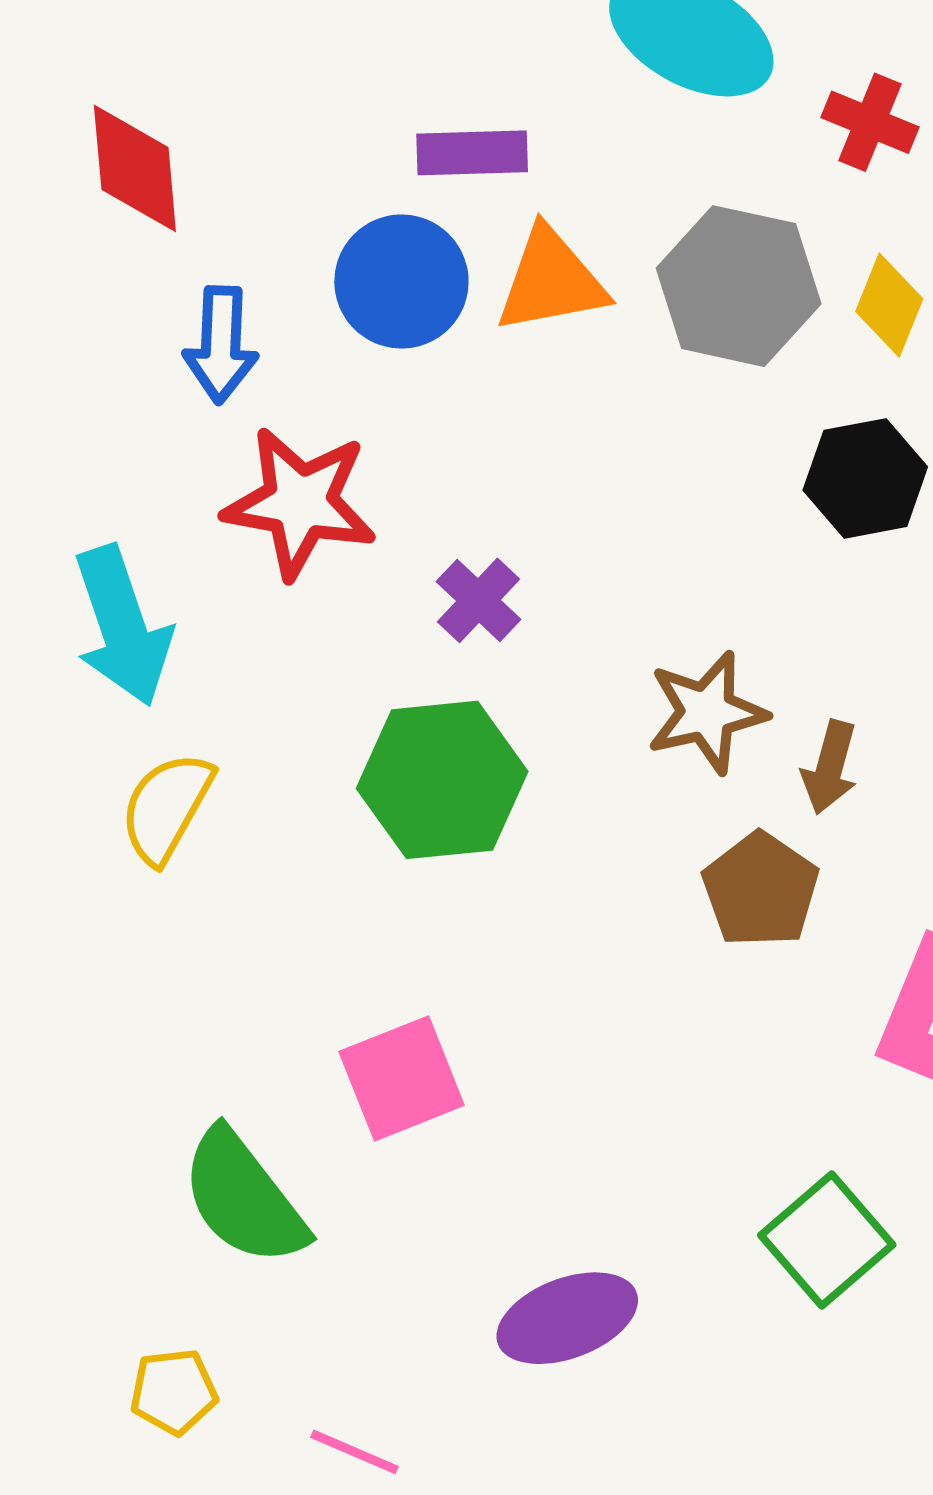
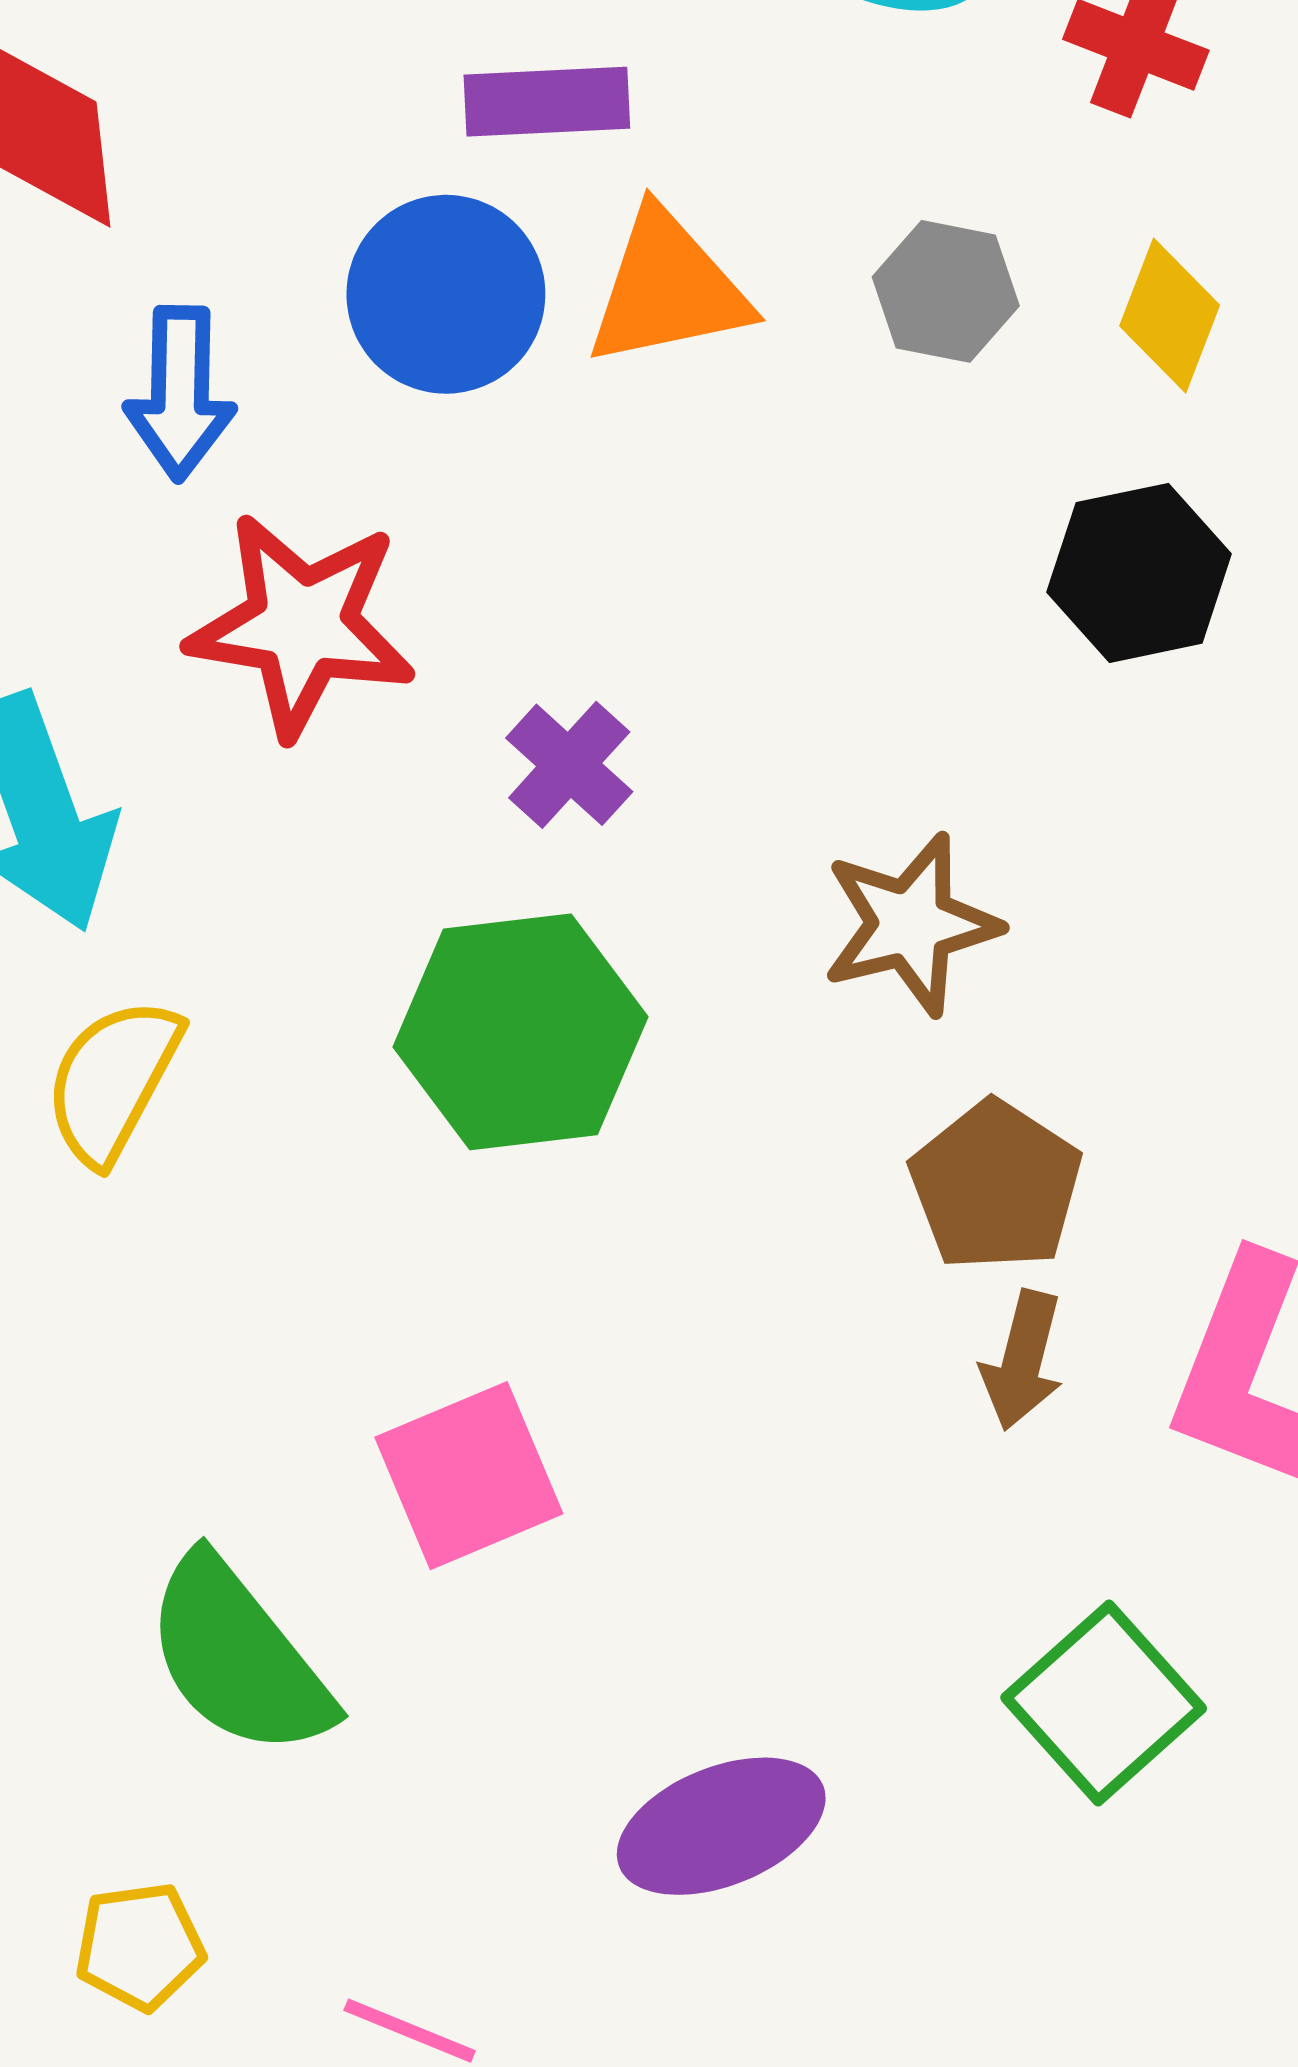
gray hexagon: (739, 286) -> (946, 291), size x0.6
brown arrow: (830, 767) -> (1022, 1360), moved

